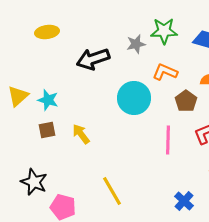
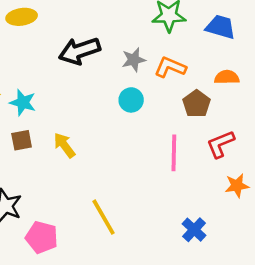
gray star: (136, 44) -> (134, 60), moved
cyan circle: (134, 98) -> (131, 100), size x0.6

